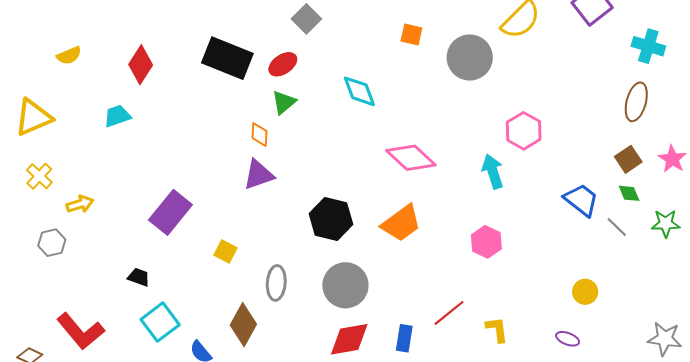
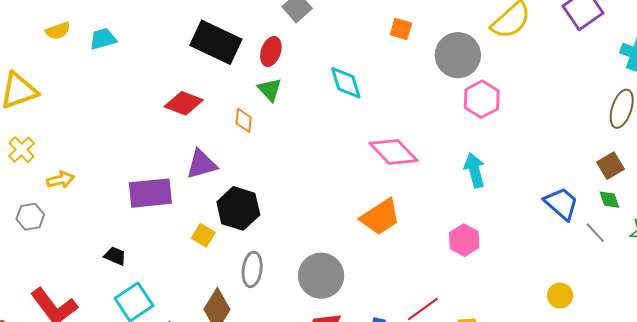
red ellipse: (283, 64) -> (271, 51), turned -40
red diamond: (141, 65) -> (184, 103), moved, turned 75
green triangle: (284, 102) -> (270, 89), turned -36
cyan trapezoid: (117, 116) -> (103, 39), moved
pink hexagon: (524, 131) -> (482, 99), moved
purple triangle: (259, 175) -> (201, 164), moved
purple rectangle: (170, 212) -> (150, 193), turned 42
black hexagon: (331, 219) -> (238, 208), moved

